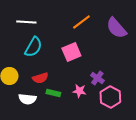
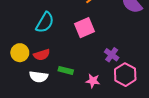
red semicircle: (40, 78) -> (42, 55), moved
pink star: (79, 91) -> (93, 81), moved

